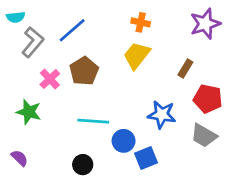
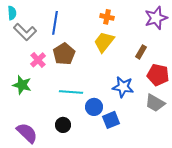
cyan semicircle: (16, 17) -> (12, 13), turned -88
blue line: (72, 30) -> (55, 23), turned -40
gray L-shape: (33, 42) -> (25, 32), turned 95
purple semicircle: (20, 158) -> (27, 133), moved, size x1.6

